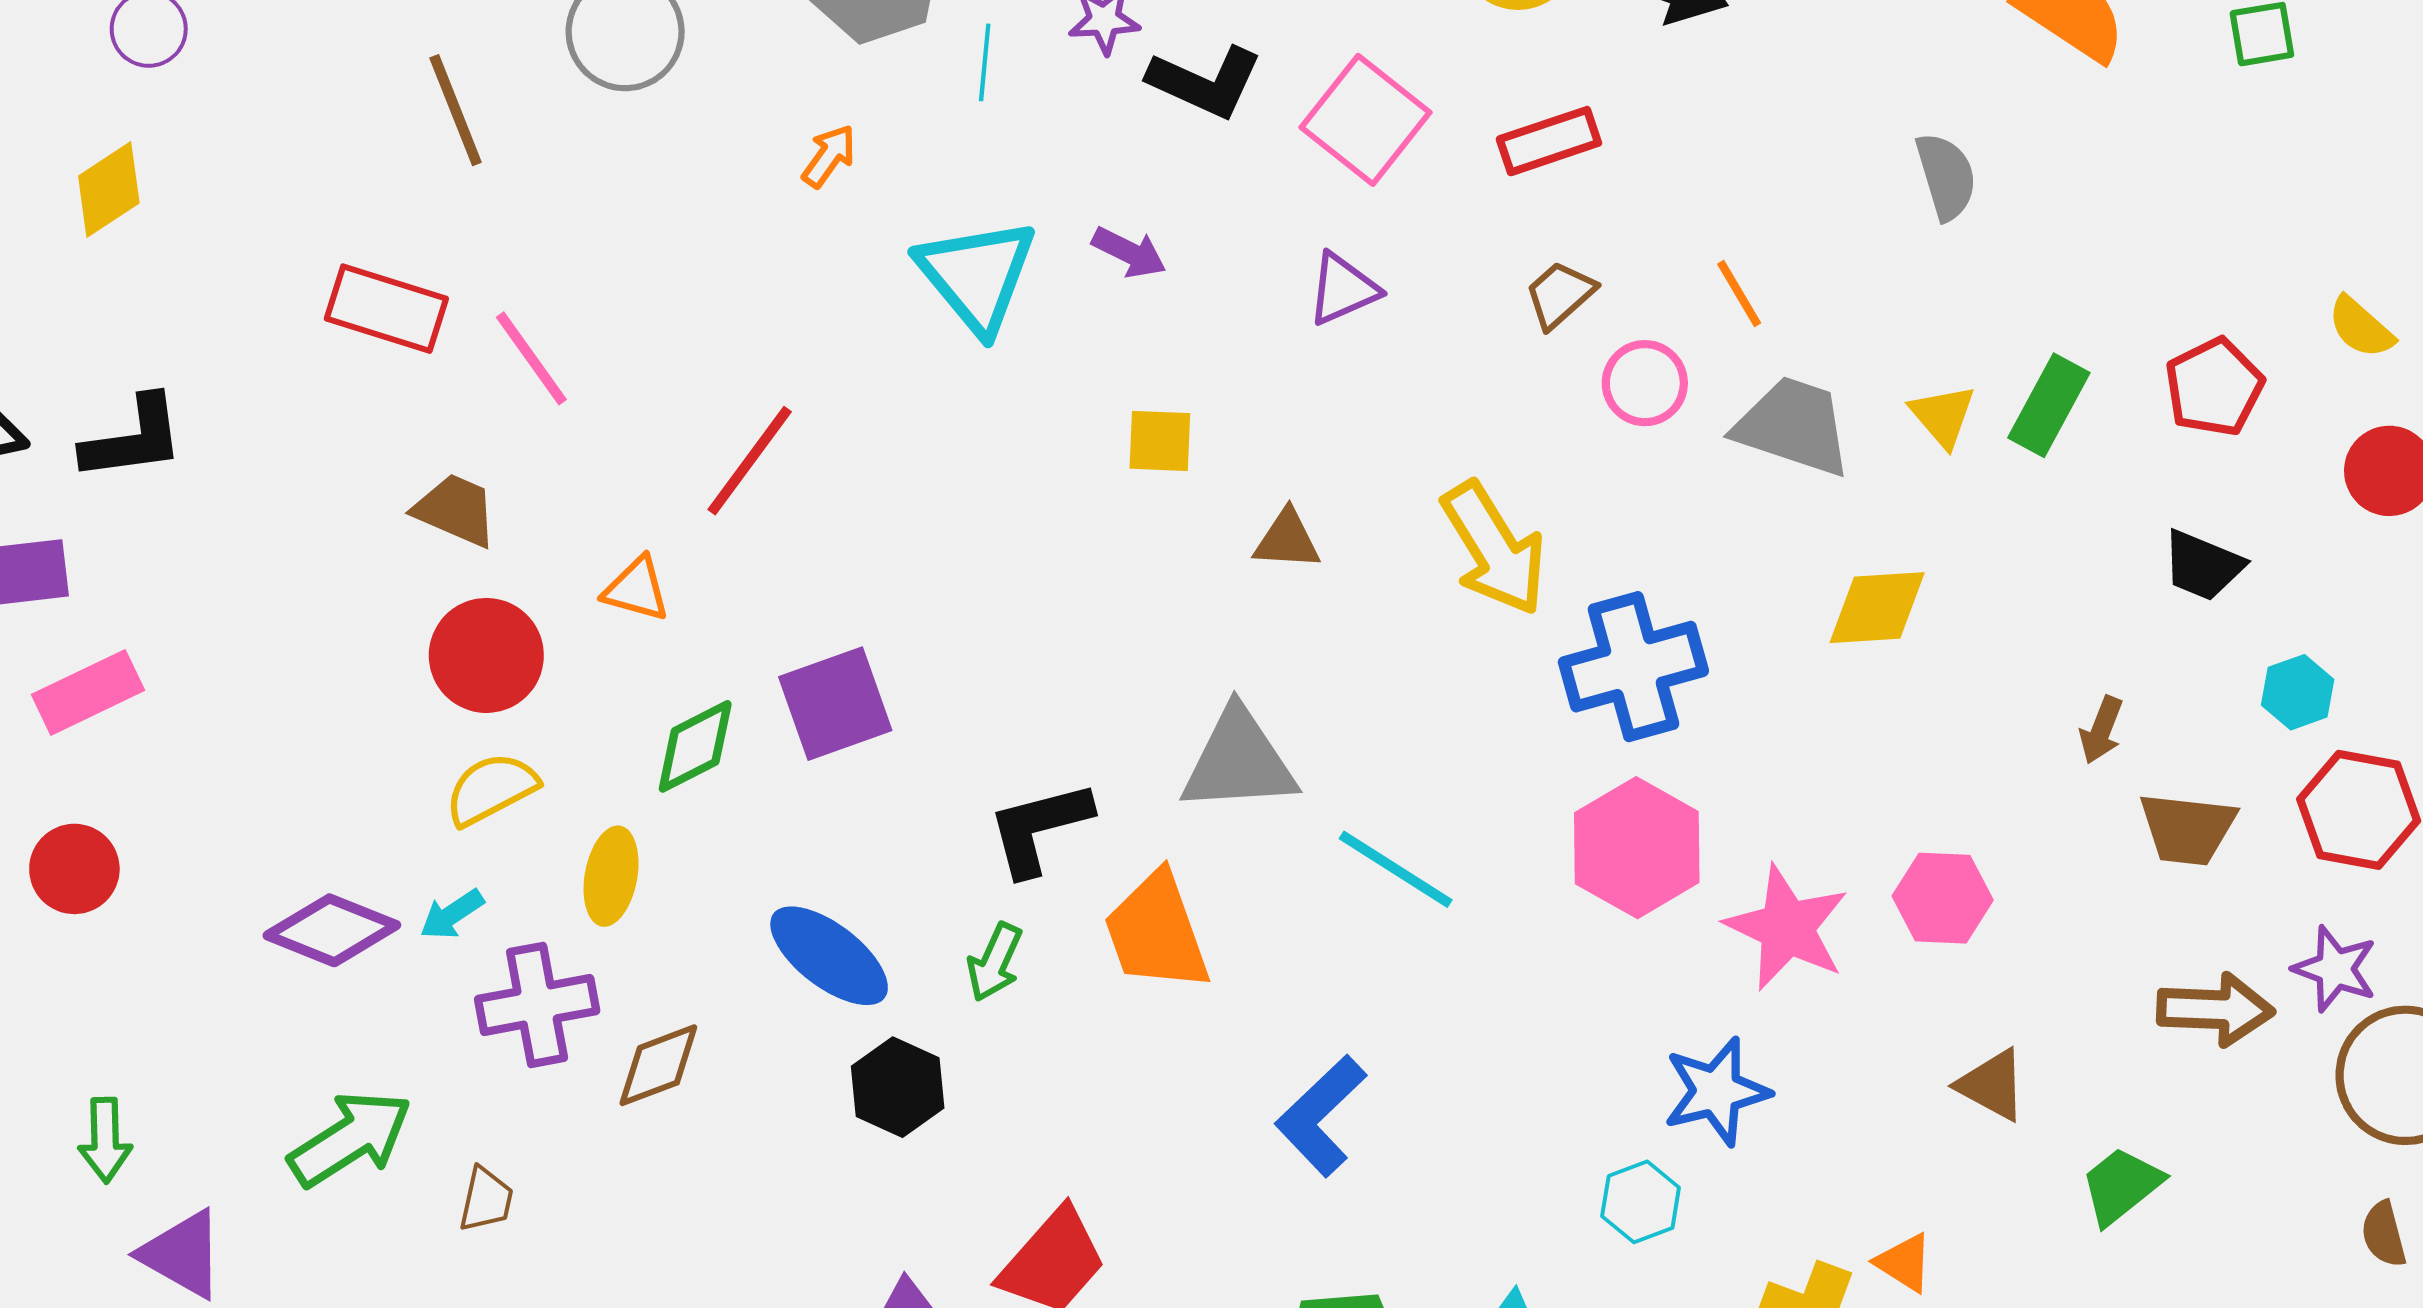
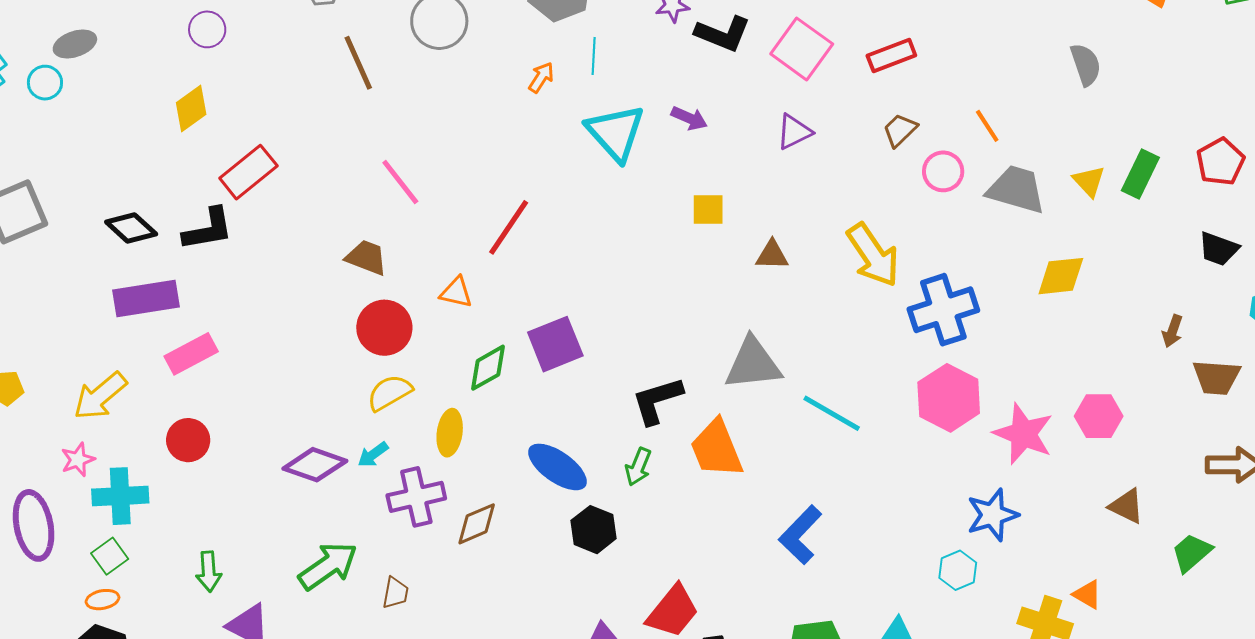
cyan line: (985, 62) -> (594, 56), moved
red rectangle: (386, 309) -> (248, 172), moved, turned -54

